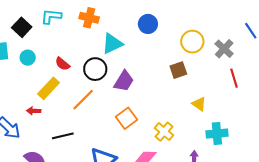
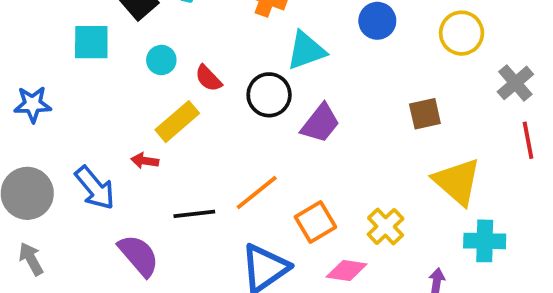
yellow circle: (192, 42) -> (462, 33), moved
cyan circle: (28, 58) -> (161, 60), moved
orange line: (83, 100) -> (257, 192), moved
yellow triangle: (199, 104) -> (457, 181), size x1.8
orange square: (126, 118) -> (315, 222), moved

